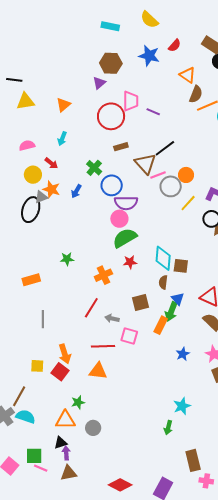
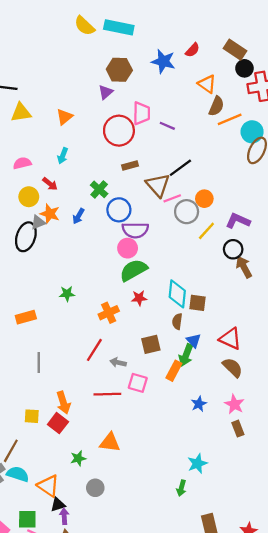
yellow semicircle: (149, 20) -> (84, 26), moved
cyan rectangle: (110, 26) -> (119, 27), size x1.4
orange triangle: (98, 371) -> (110, 443), moved
orange triangle: (65, 420) -> (48, 486), moved, turned 35

